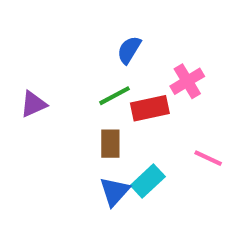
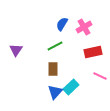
pink cross: (187, 81) -> (84, 27), moved
purple triangle: (33, 104) -> (16, 50), turned -32
red rectangle: (150, 108) -> (93, 52), moved

